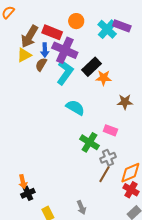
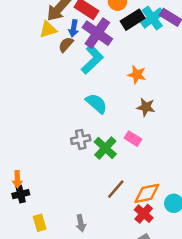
black rectangle: (92, 67) -> (133, 20), moved
brown star: (125, 102) -> (146, 107), moved
gray cross: (108, 158) -> (81, 139), moved

